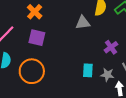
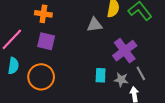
orange cross: (35, 12) -> (43, 14), turned -35
purple cross: (111, 47) -> (125, 51), size x1.6

